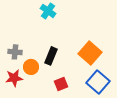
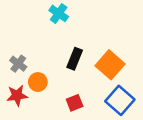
gray cross: (15, 52) -> (18, 64), turned 32
black rectangle: (51, 56) -> (75, 59), moved

